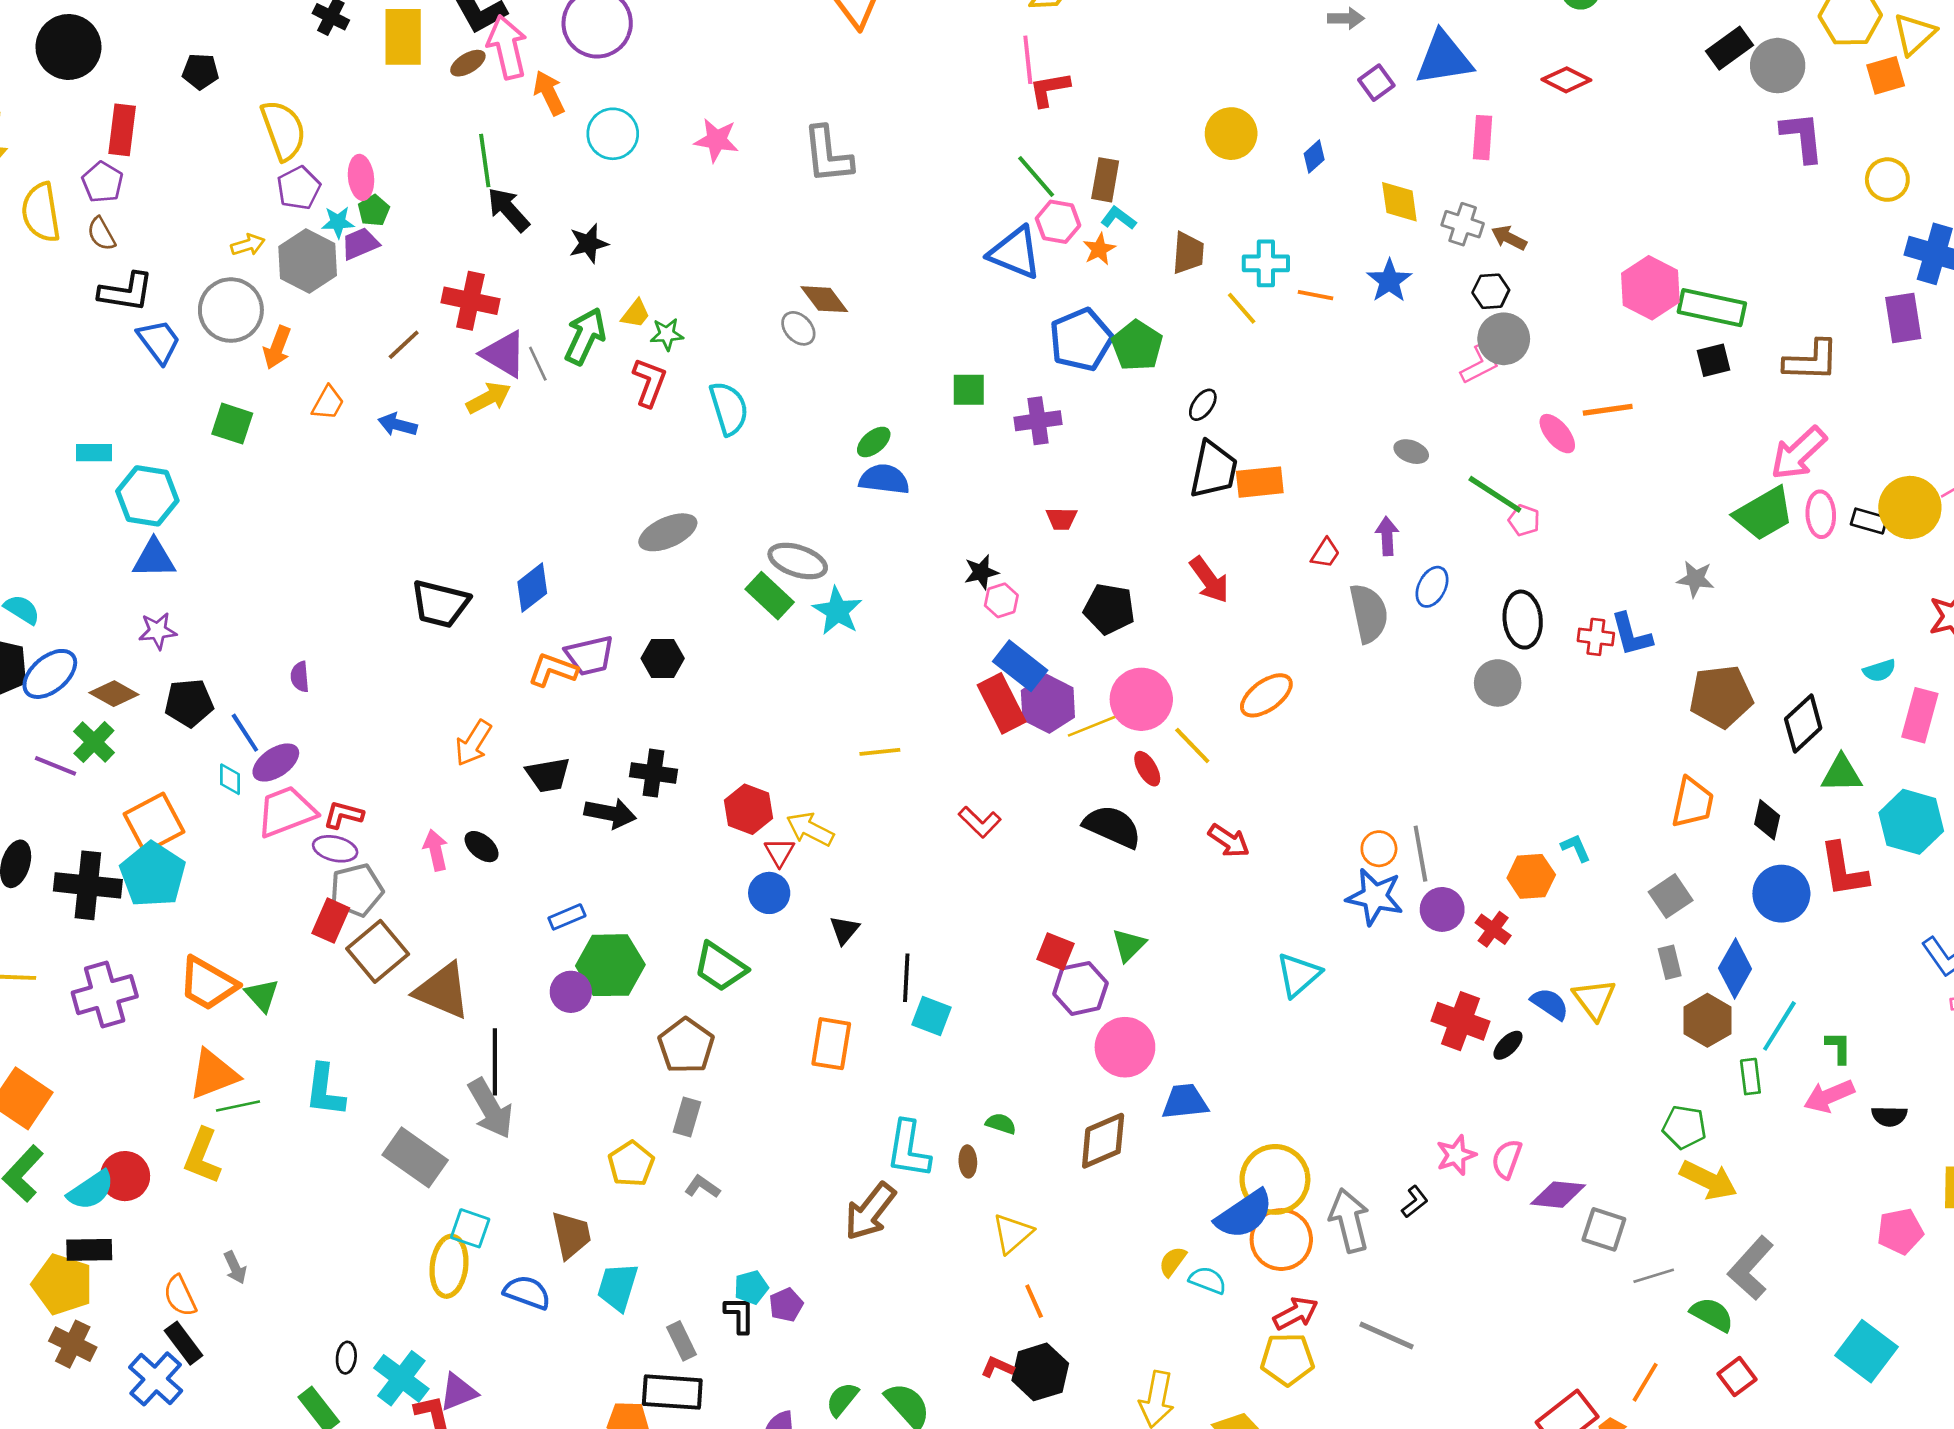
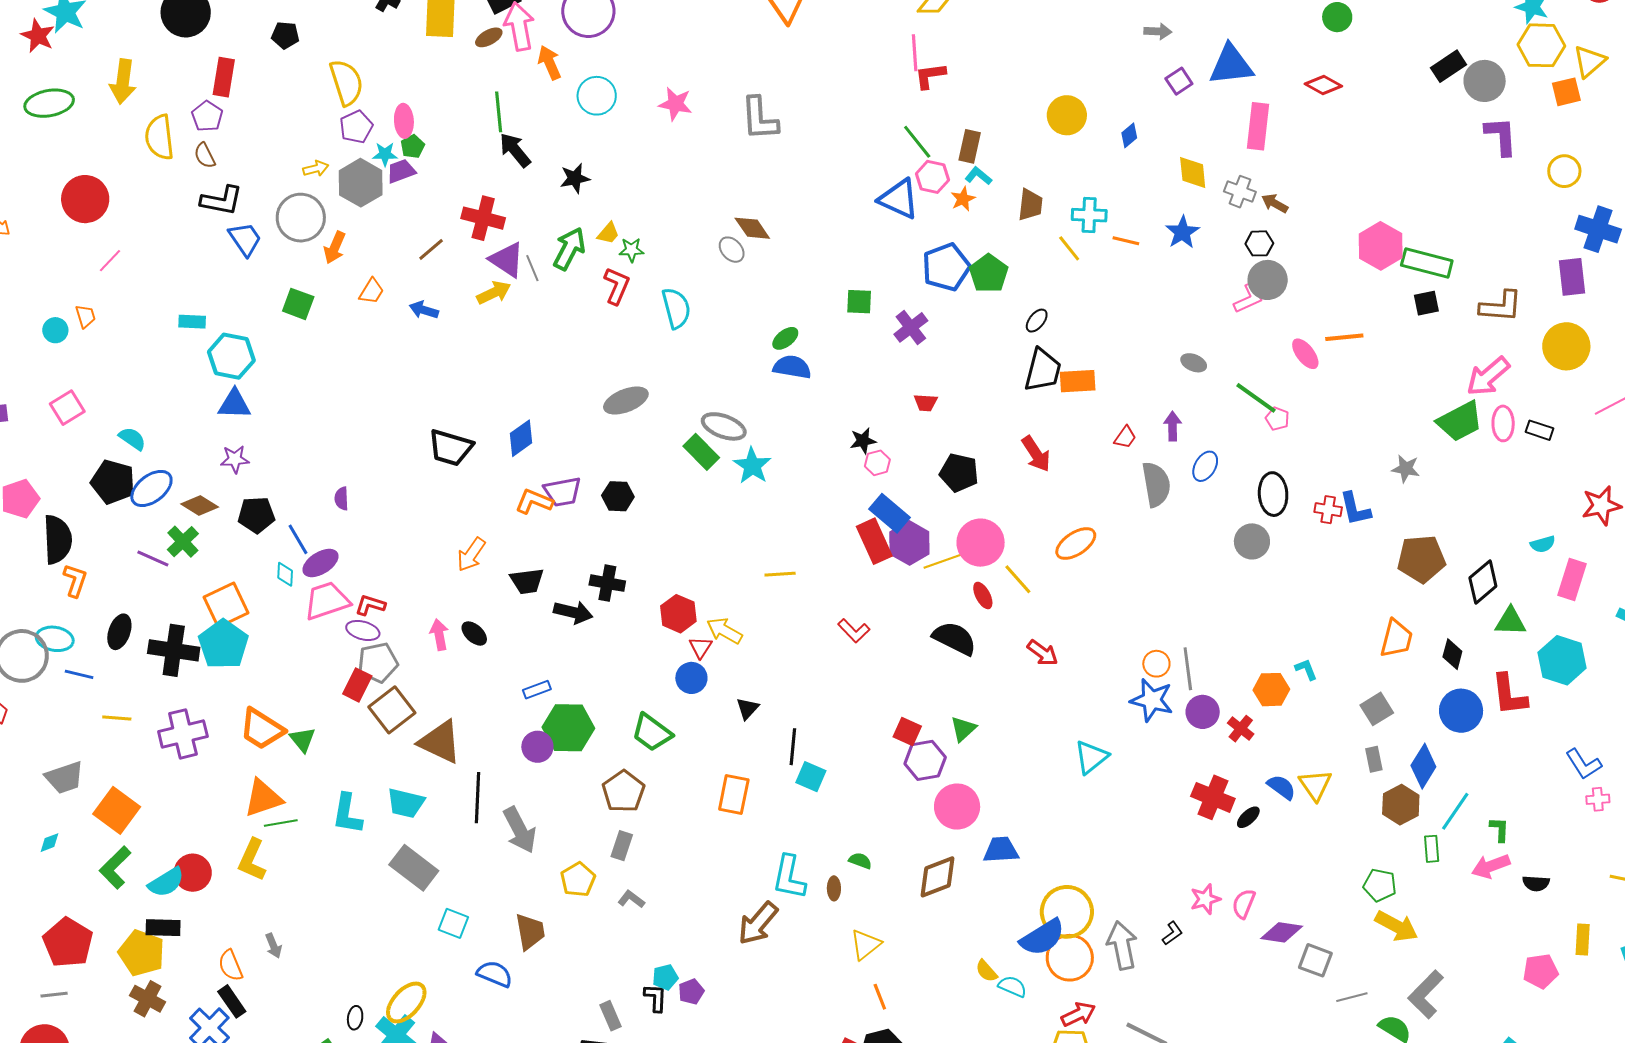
pink rectangle: (1483, 138) -> (1258, 126), size x1.4
purple cross: (1038, 421) -> (911, 327), turned -32
yellow circle: (1910, 508) -> (1566, 346), moved
gray arrow: (491, 1109) -> (520, 830), moved
yellow semicircle: (1173, 1262) -> (986, 971), turned -80
yellow ellipse: (449, 1266) -> (406, 1002), moved, turned 33
cyan trapezoid: (618, 1287) -> (406, 803), moved, turned -96

